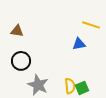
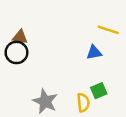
black circle: (21, 61) -> (16, 52), moved
green square: (82, 88) -> (99, 91), moved

